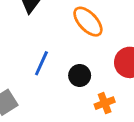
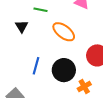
black circle: (80, 75) -> (64, 70), size x1.5

